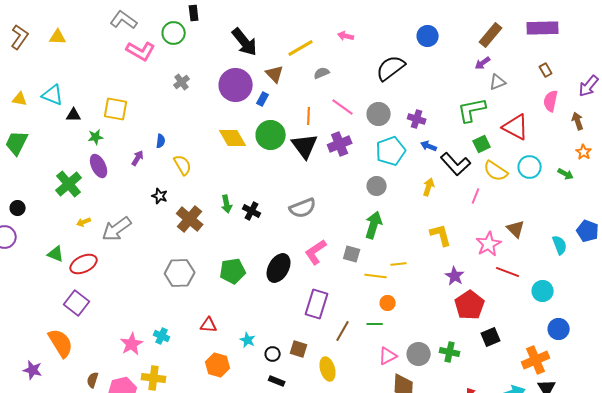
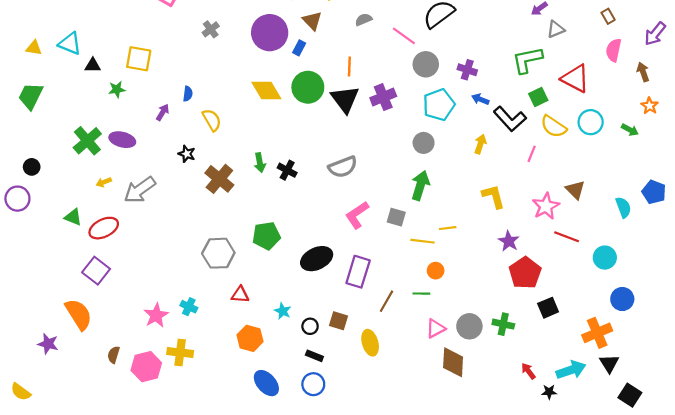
pink line: (343, 107) -> (404, 36), moved
purple ellipse: (99, 166) -> (122, 140), moved, turned -50
black ellipse: (279, 268) -> (317, 259), moved, turned 36
gray hexagon: (180, 273) -> (218, 253), moved

